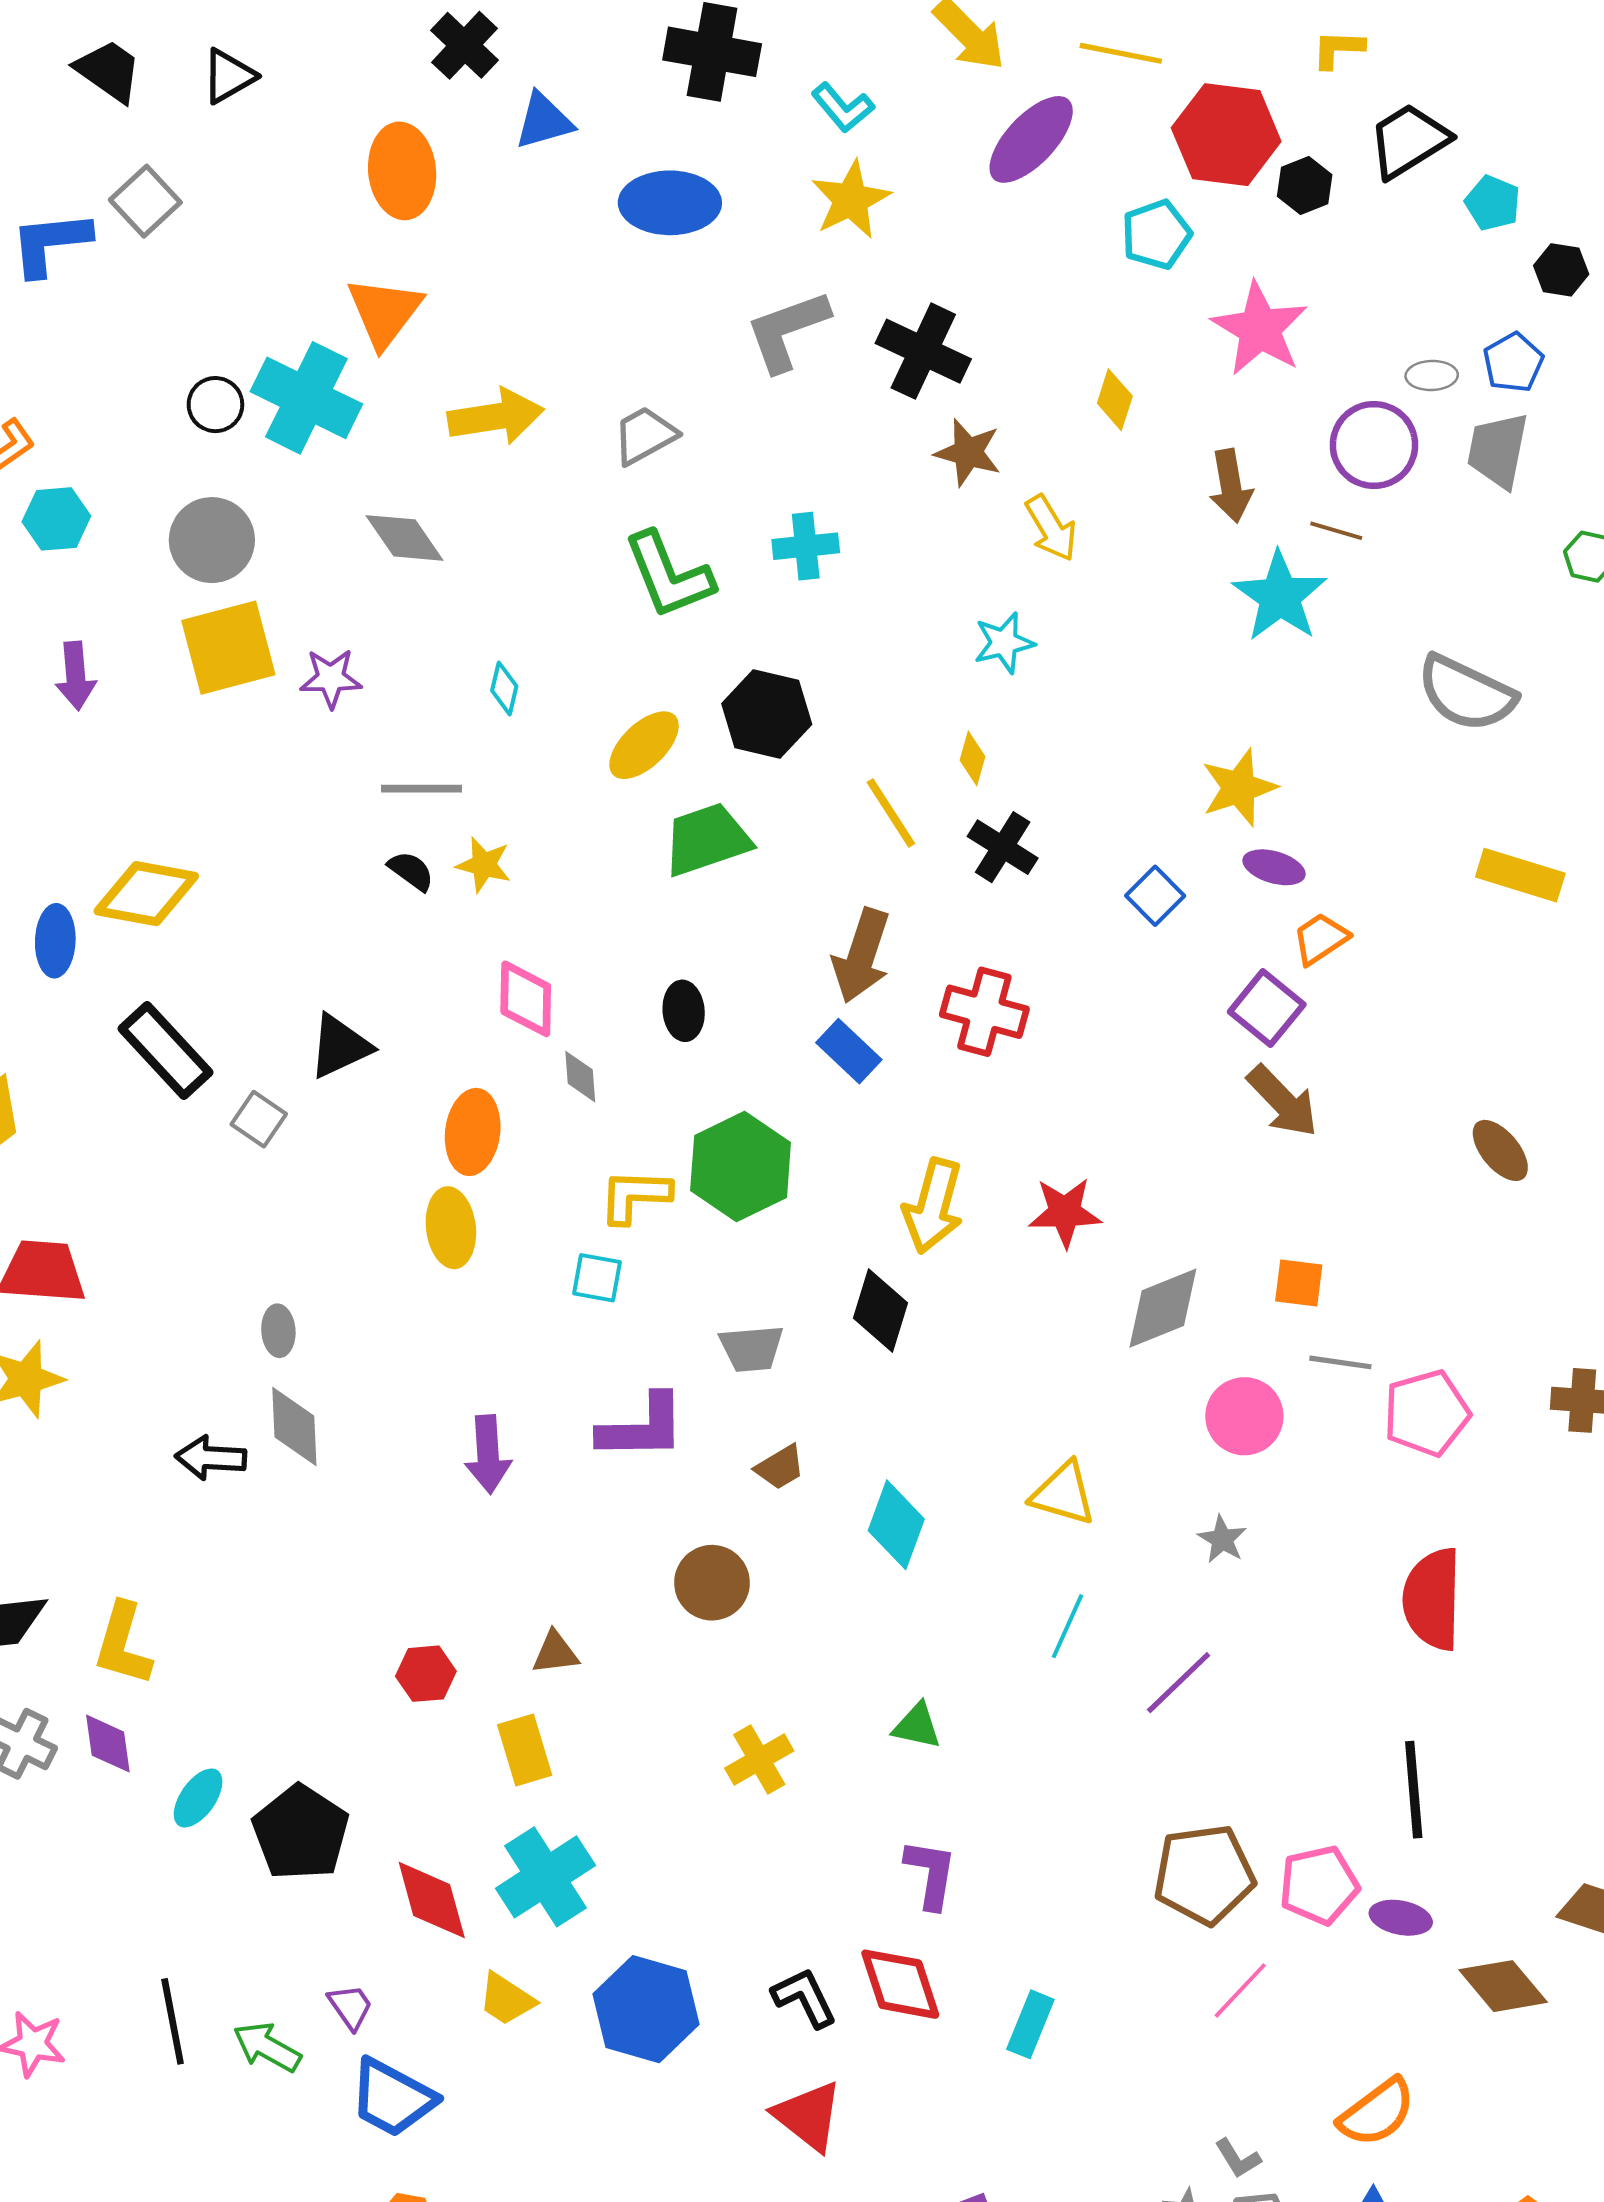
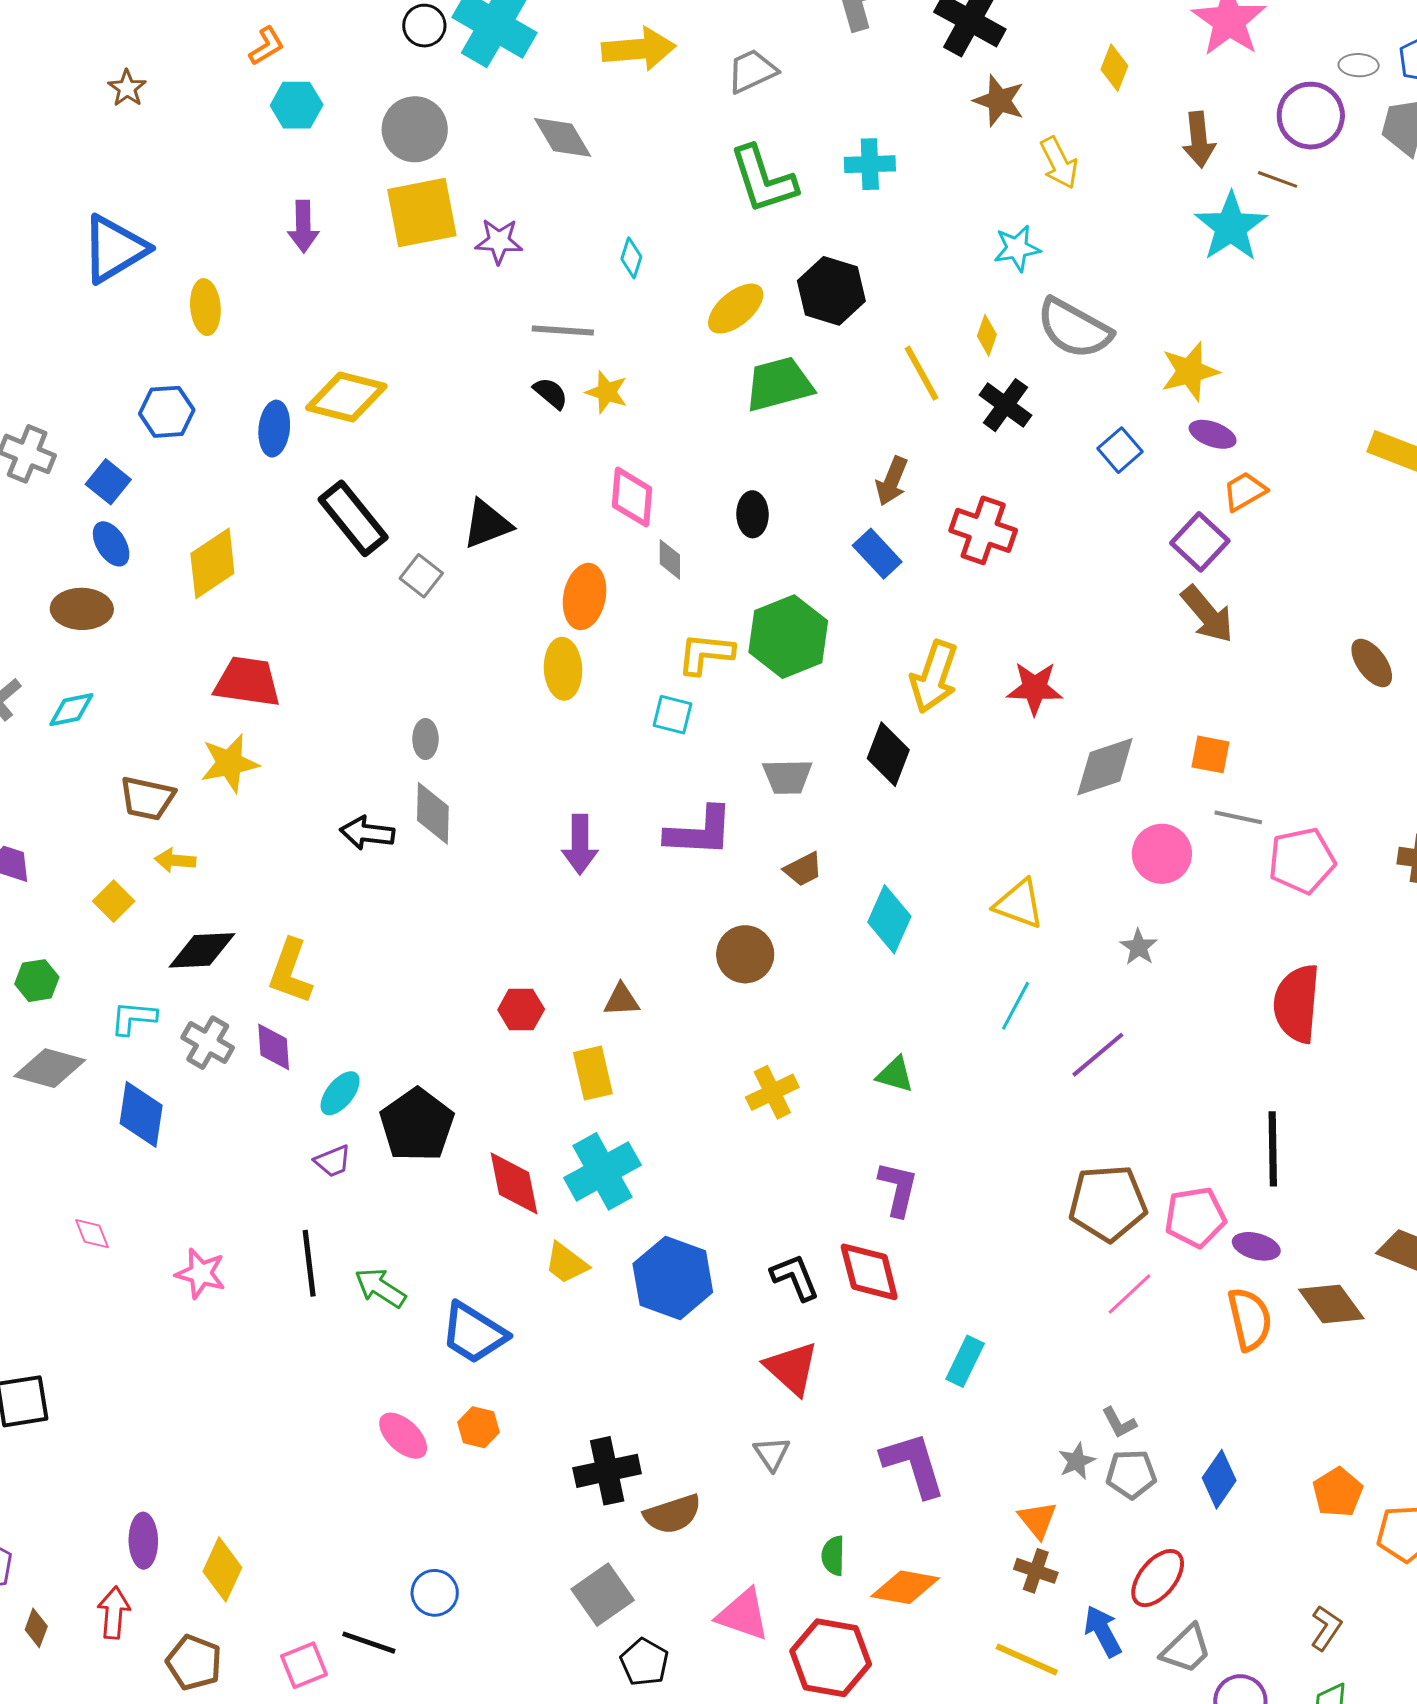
gray semicircle: (1466, 693) -> (1074, 328), moved
brown arrow: (862, 956) -> (892, 481), size x0.7
purple trapezoid: (350, 2007) -> (333, 1161), moved, turned 99
cyan rectangle: (1030, 2024) -> (965, 1361), moved
orange semicircle: (1377, 2112) -> (1250, 1319), moved, turned -70

